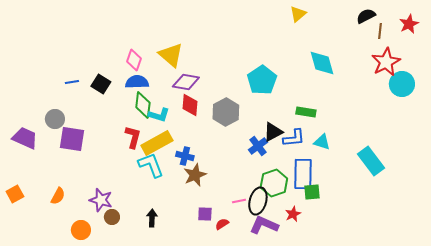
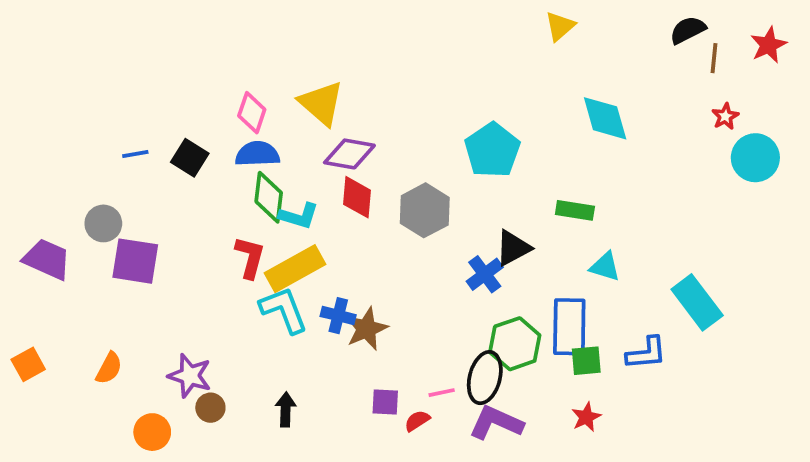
red star: (386, 62) -> (725, 116), size x0.5
blue L-shape: (294, 138) -> (646, 353), moved
blue cross: (185, 156) -> (338, 316), moved
pink line: (239, 201) -> (442, 393), moved
red star: (293, 214) -> (586, 417), moved

